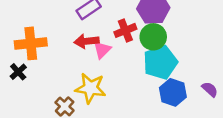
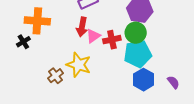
red cross: (125, 30) -> (112, 40), moved
red arrow: (86, 41) -> (82, 27), turned -84

